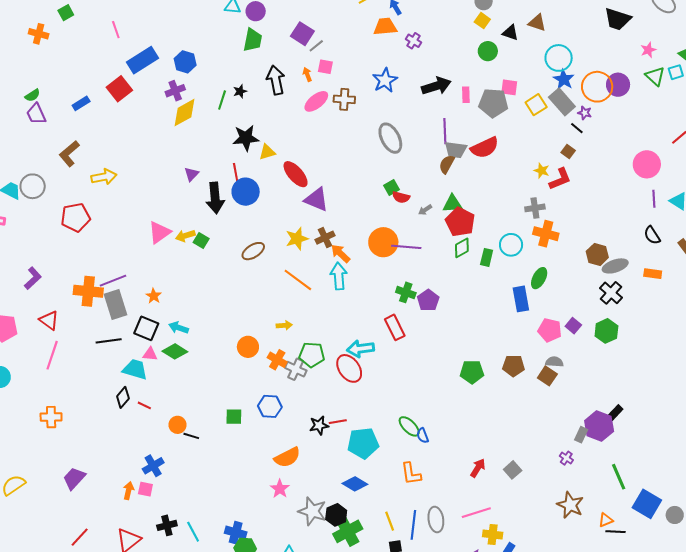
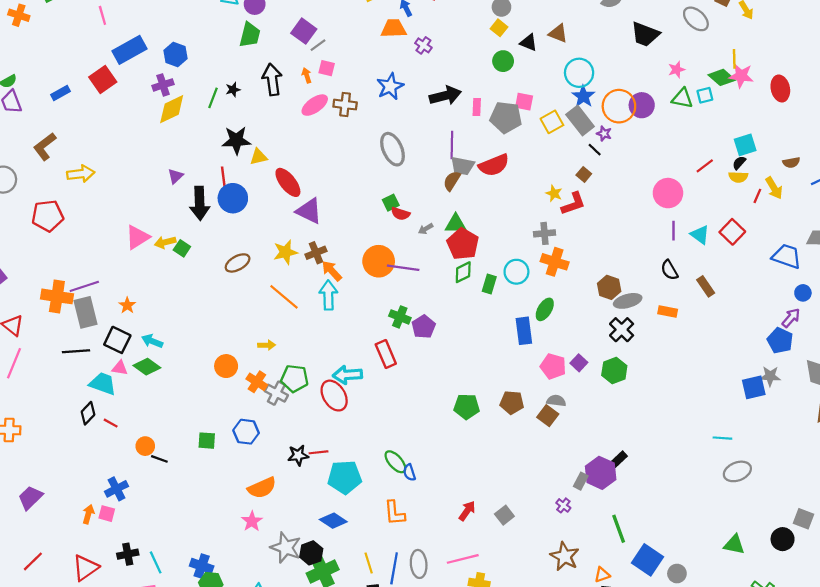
green triangle: (655, 76) -> (682, 98), turned -35

